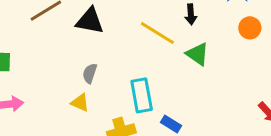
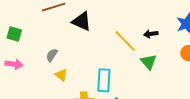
black arrow: (191, 14) -> (151, 34), turned 72
gray semicircle: (90, 73) -> (52, 55), moved

